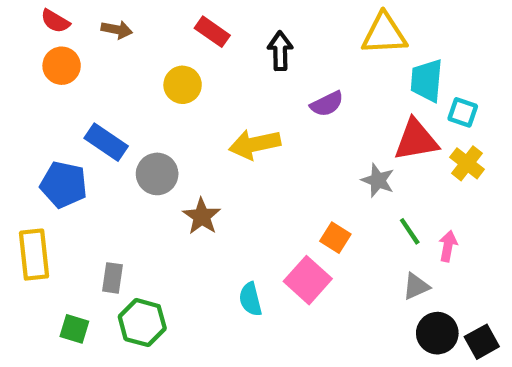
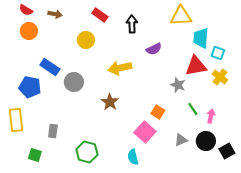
brown star: (202, 216) -> (110, 102), moved
gray triangle: (416, 286) -> (181, 140), moved
cyan semicircle: (250, 299) -> (133, 157), moved
green hexagon: (142, 323) -> (87, 152), moved
black circle: (437, 333) -> (206, 141), moved
black square: (482, 342) -> (227, 151), moved

